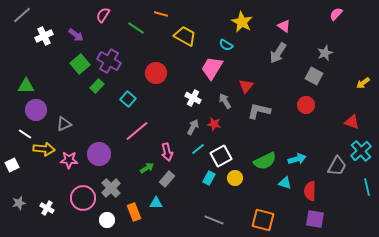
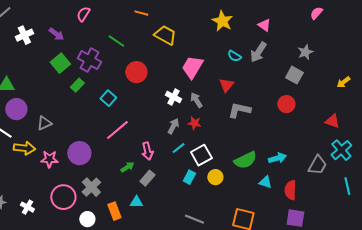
green line: (136, 28) -> (116, 41), moved
cyan semicircle: (226, 45) -> (234, 56), moved
gray arrow: (225, 101) -> (196, 100), moved

